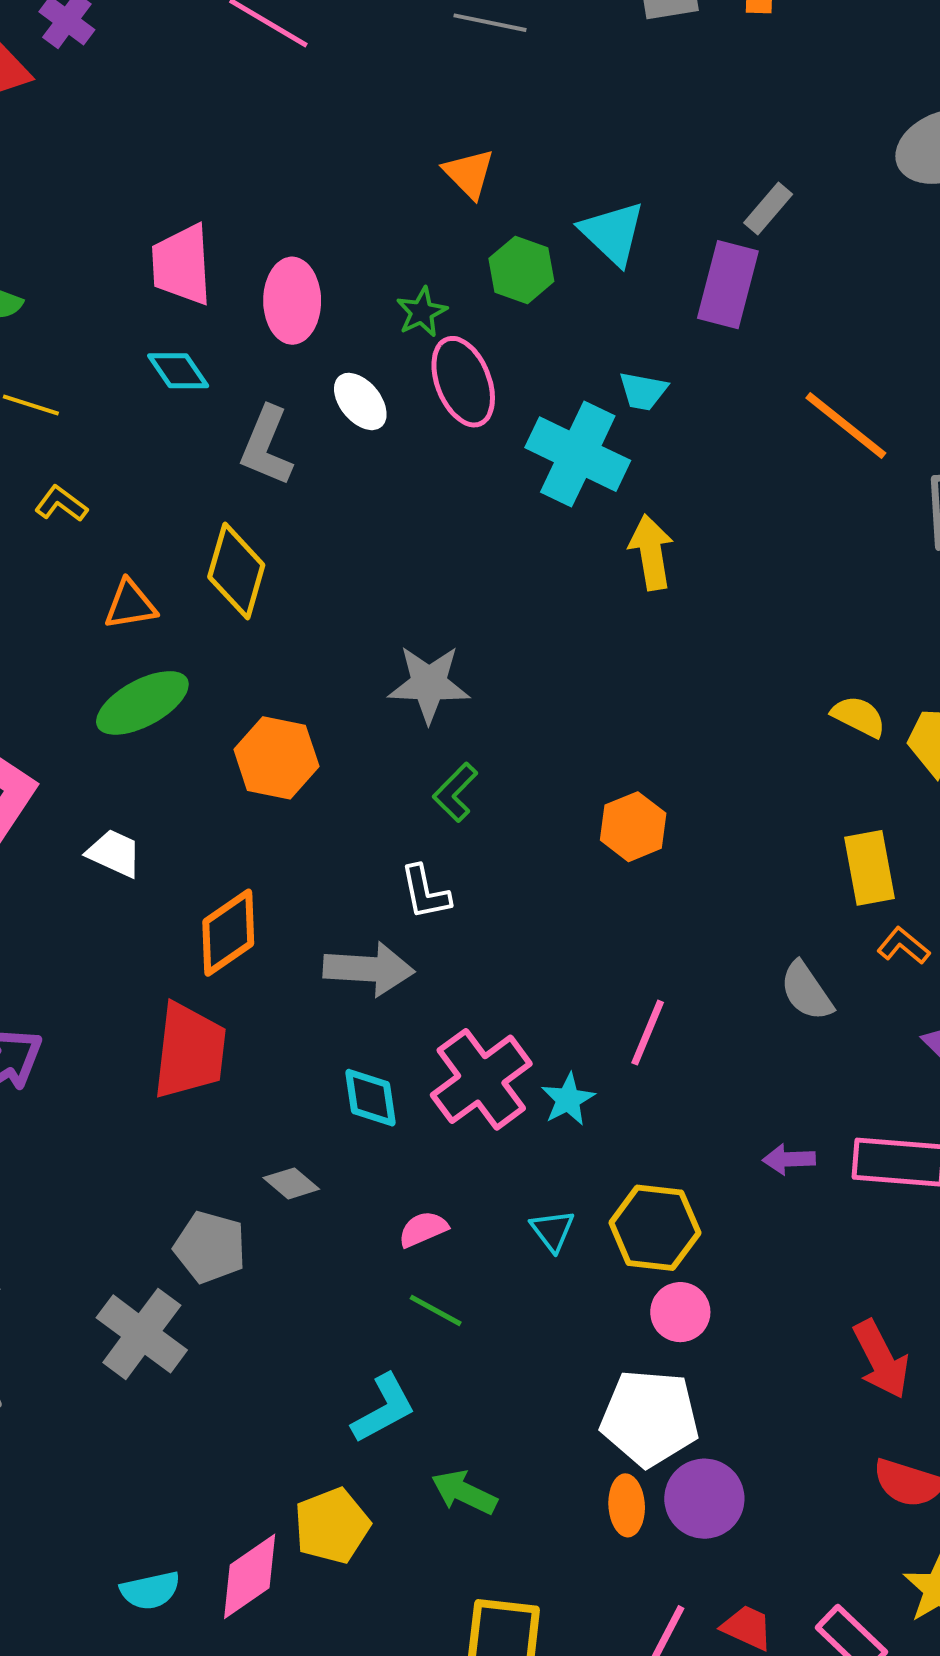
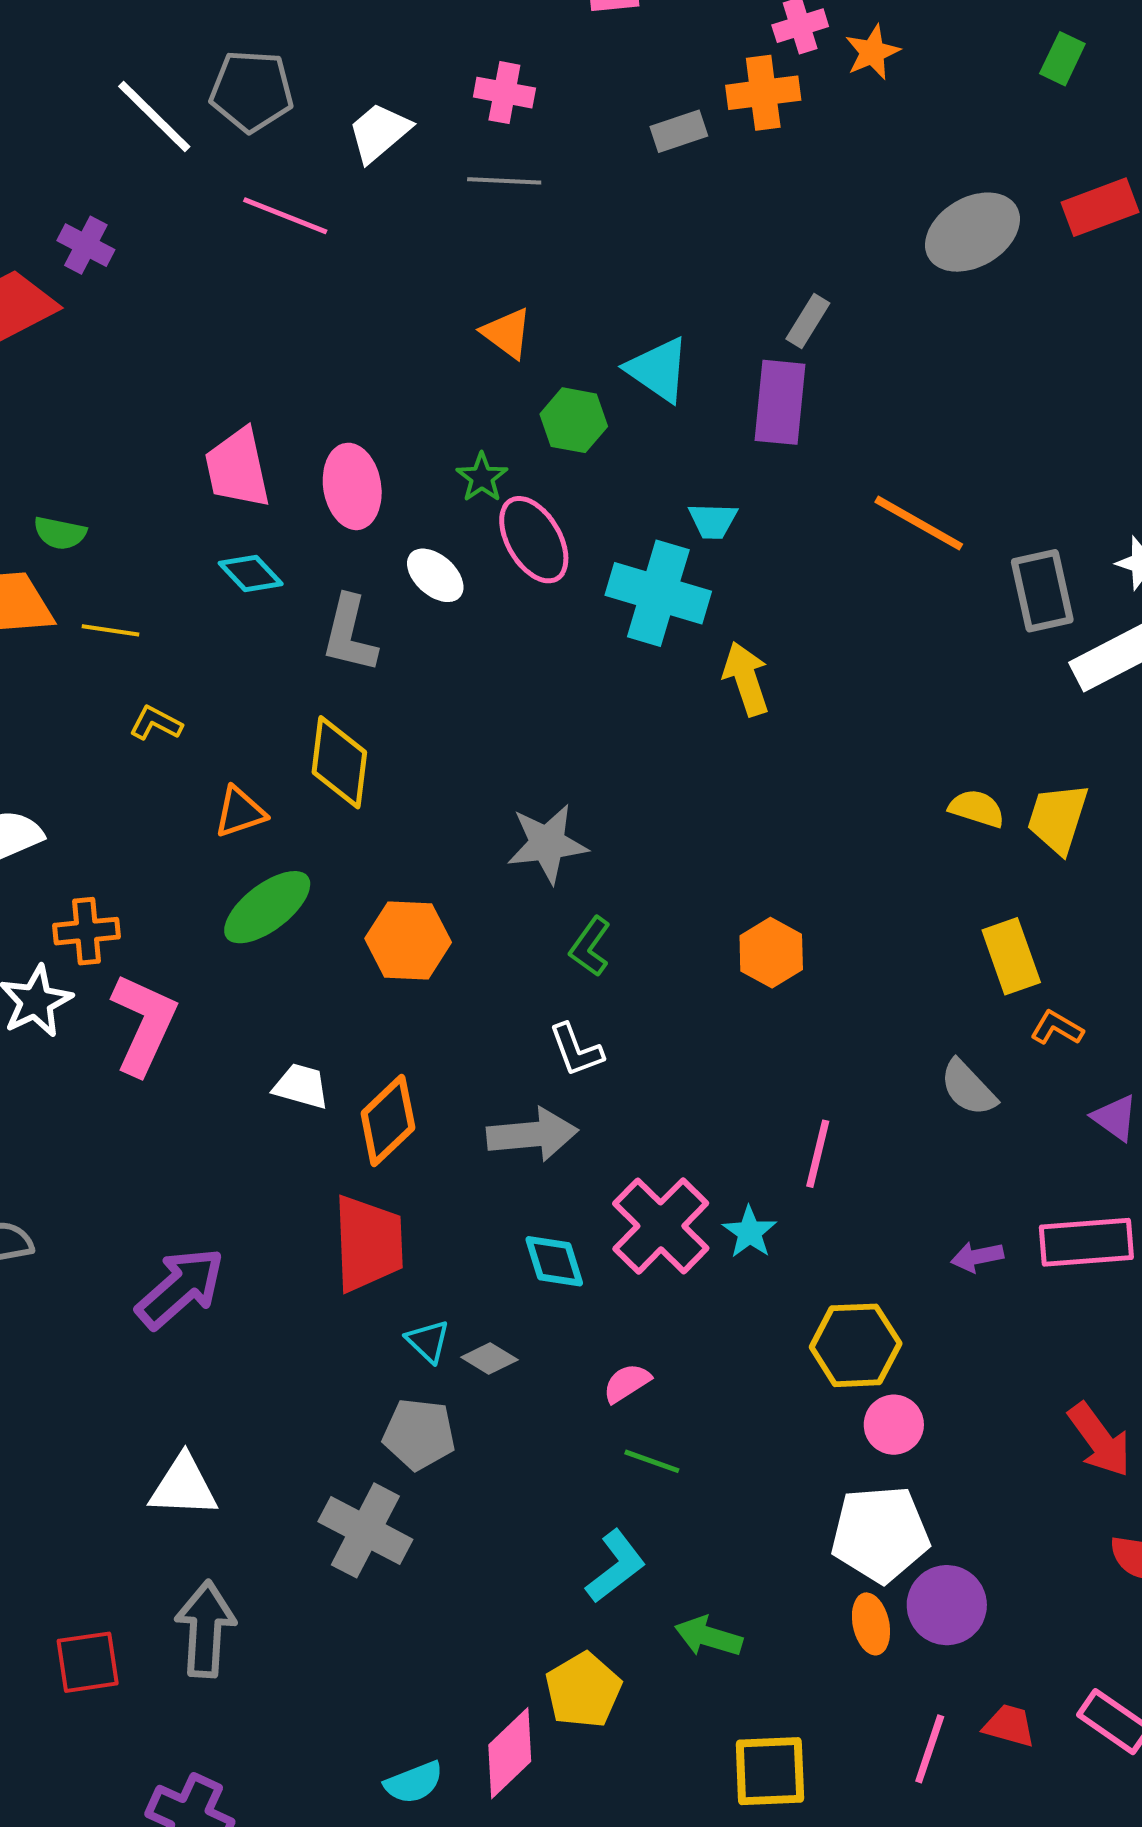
white trapezoid: (114, 853) -> (301, 1086), moved
cyan triangle: (552, 1231) -> (428, 1341), moved

